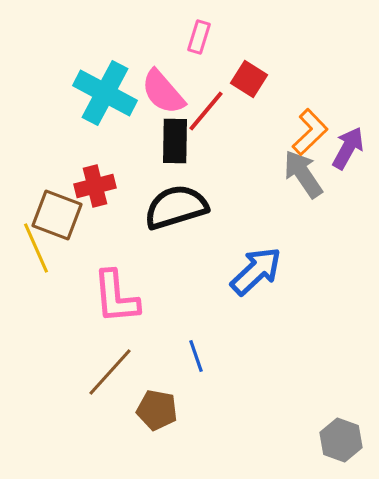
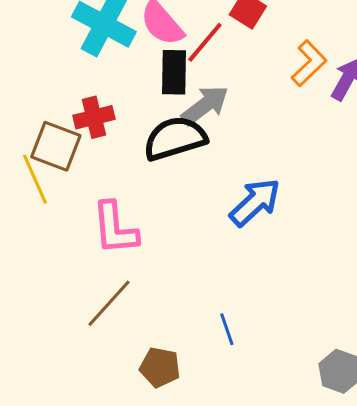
gray arrow: (303, 174) -> (205, 105), moved, turned 87
blue line: (196, 356) -> (227, 329), moved
brown pentagon: (157, 410) -> (160, 367), moved

